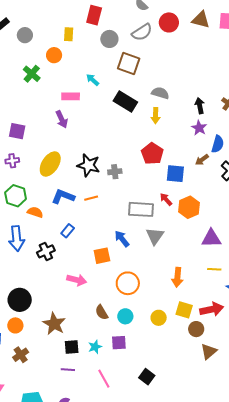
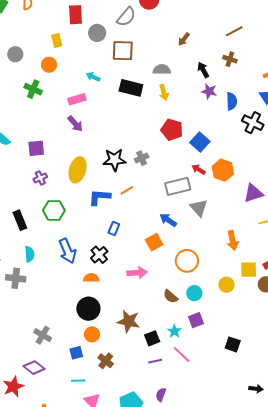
brown arrow: (202, 160) -> (184, 39), moved
blue square: (175, 174) -> (200, 142), turned -36
orange semicircle: (35, 212) -> (91, 278), moved
pink line: (104, 379) -> (182, 354), moved

